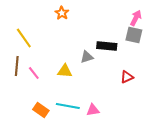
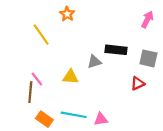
gray square: (134, 35) -> (148, 58), moved
yellow line: (24, 38) -> (41, 35), moved
brown line: (17, 66) -> (30, 92), moved

